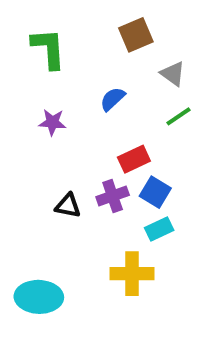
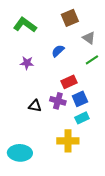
green L-shape: (49, 49) -> (25, 25), turned -50
blue square: (155, 192) -> (80, 99), turned 35
purple cross: (113, 196) -> (58, 101), turned 35

